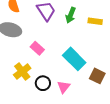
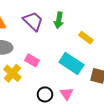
yellow rectangle: (95, 21) -> (86, 38), moved, turned 40
yellow cross: (22, 72) -> (12, 73), moved

